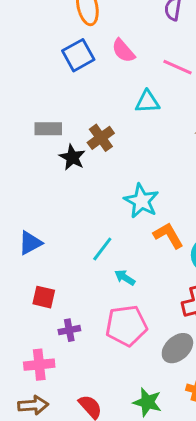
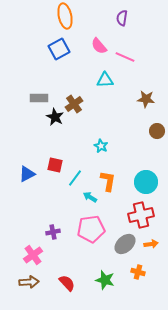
pink semicircle: (123, 51) -> (99, 46), moved
cyan star: (141, 201) -> (101, 146), size x0.6
orange L-shape: (168, 235) -> (108, 181), moved, turned 40
red square: (44, 297) -> (55, 165), moved
pink cross: (39, 365) -> (33, 255), turned -30

